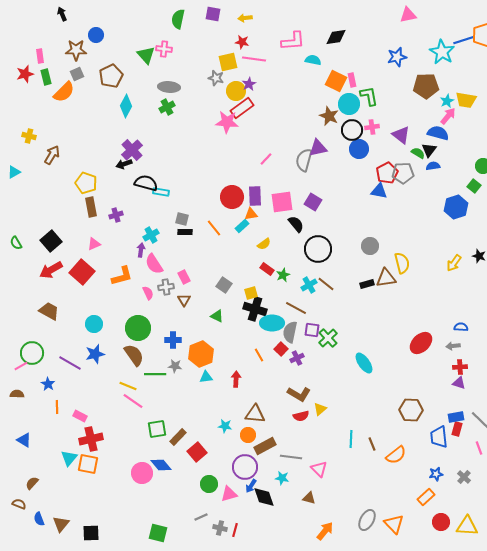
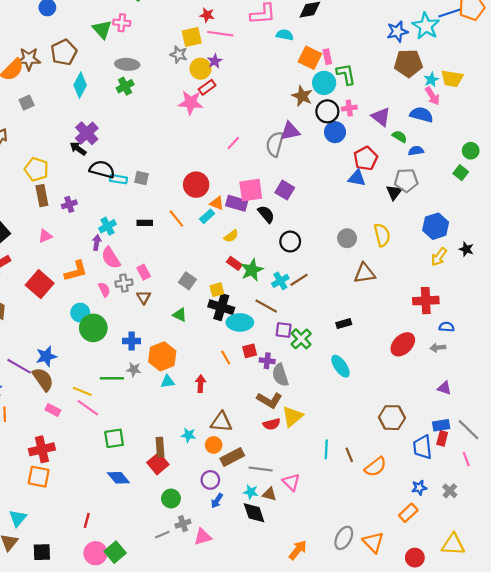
brown star: (76, 50) -> (29, 59), moved
blue star: (397, 57) -> (397, 32), moved
gray square: (77, 74) -> (27, 103), moved
red rectangle: (242, 108) -> (207, 87), size x0.7
pink arrow: (448, 116) -> (432, 96), turned 108
black triangle: (429, 150) -> (394, 192), moved
black arrow: (124, 164) -> (78, 149), turned 56
gray pentagon: (403, 173) -> (406, 180), moved
purple rectangle: (255, 196) -> (237, 203), moved, turned -72
blue hexagon: (456, 207) -> (436, 226), moved
orange triangle: (251, 214) -> (217, 203), turned 32
gray square: (182, 219) -> (141, 178), moved
black circle: (318, 249) -> (290, 242), size x0.7
yellow semicircle: (402, 263) -> (382, 235), moved
red square: (82, 272) -> (40, 284), moved
green star: (283, 275) -> (252, 270), size x1.5
brown line: (326, 284) -> (299, 280), turned -72
black rectangle: (367, 284) -> (344, 324), moved
cyan circle: (94, 324) -> (80, 313), moved
gray semicircle: (290, 332) -> (280, 375), moved, turned -30
red square: (281, 349) -> (250, 351), turned 32
brown semicircle: (134, 355) -> (43, 379), moved
purple cross: (297, 358) -> (267, 361), turned 32
red cross: (460, 367) -> (426, 301), moved, size x1.6
yellow triangle: (320, 409) -> (292, 417), size x1.5
pink rectangle: (80, 416) -> (53, 410), moved
brown rectangle: (178, 437) -> (160, 447), moved, turned -48
cyan triangle: (69, 458) -> (18, 518), moved
purple circle: (245, 467) -> (210, 480), size x0.7
pink circle: (142, 473) -> (95, 553), moved
pink triangle: (229, 494) -> (203, 537), moved
black diamond: (264, 497) -> (254, 513), moved
brown triangle: (309, 498) -> (269, 494), moved
red circle: (441, 522) -> (415, 558), moved
gray cross: (220, 528) -> (183, 524), moved, turned -32
red line: (235, 530) -> (87, 520), moved
green square: (158, 533) -> (115, 552), turned 36

